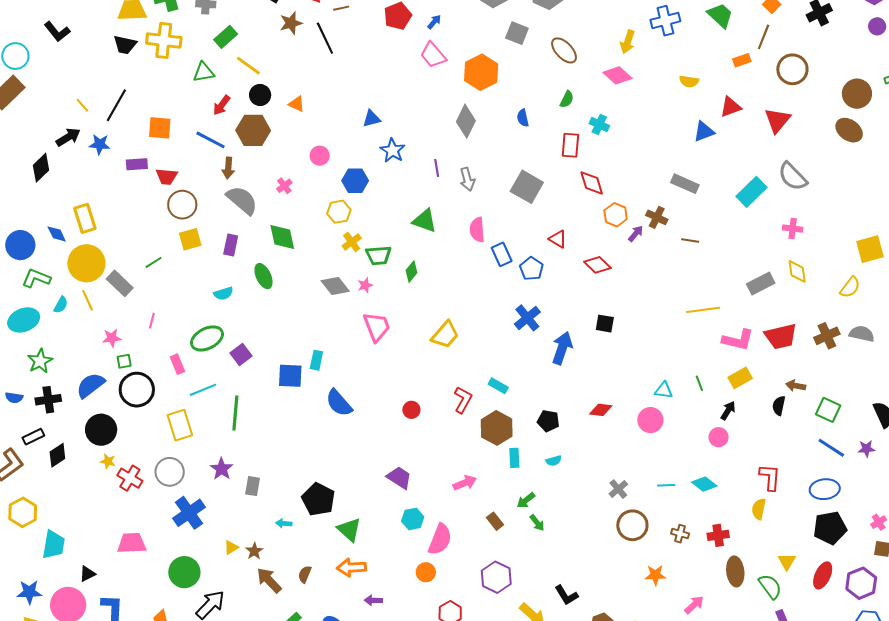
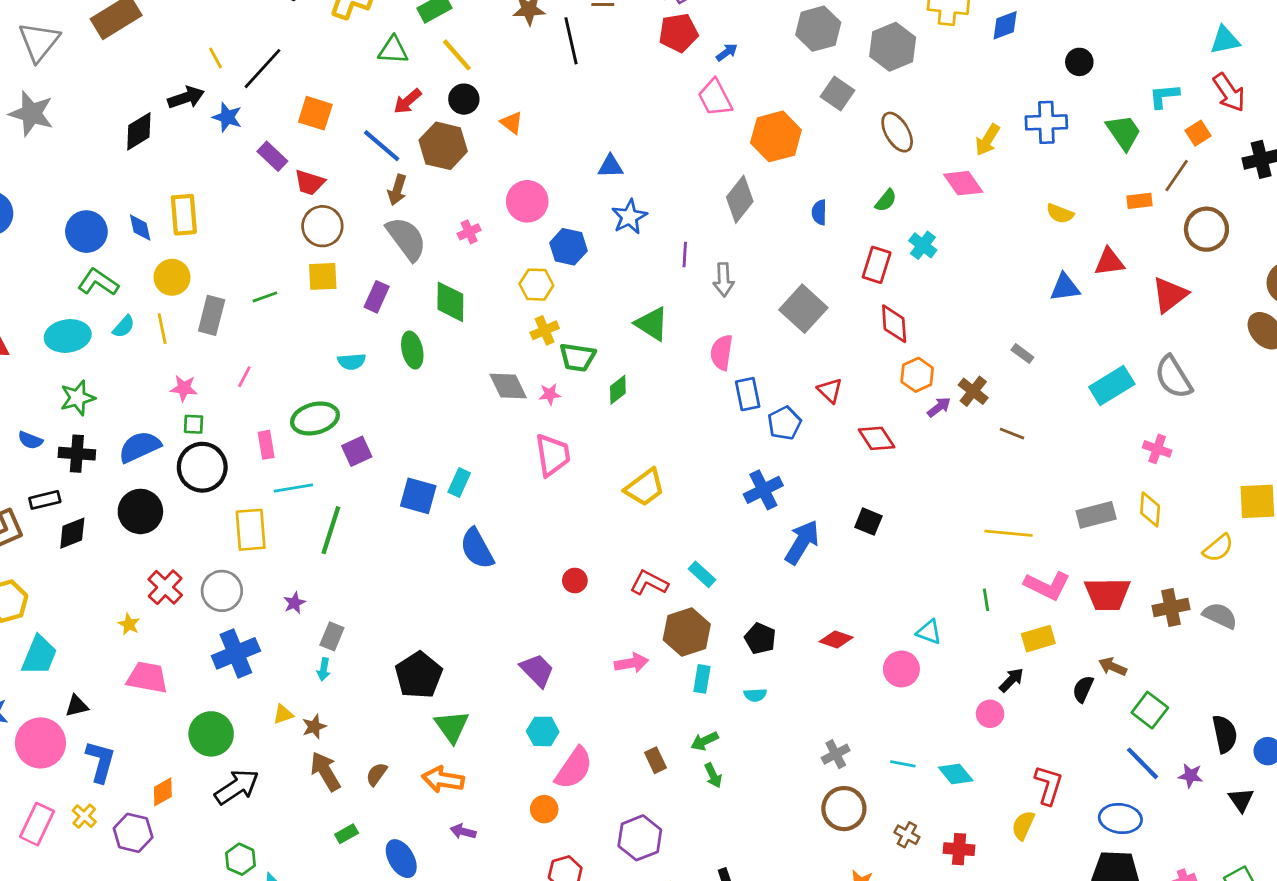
pink circle: (320, 156) -> (527, 201), size x1.5
purple rectangle: (137, 164) -> (272, 156), turned 35
gray rectangle: (685, 184) -> (1022, 354), size x0.6
yellow circle: (86, 263) -> (172, 277), size x0.7
gray rectangle: (120, 283) -> (212, 315), turned 48
green line: (699, 383) -> (986, 600), moved
red L-shape: (463, 400) -> (649, 583), turned -104
yellow star: (108, 461) -> (129, 624), moved
purple star: (222, 469) -> (294, 603), size x0.7
pink arrow: (465, 483) -> (631, 663), moved
cyan arrow: (284, 523) -> (324, 669), moved, turned -98

